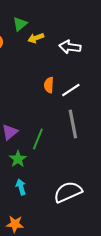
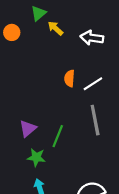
yellow arrow: (36, 38) -> (56, 28), turned 63
green star: (18, 159) -> (36, 157), turned -30

